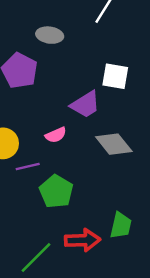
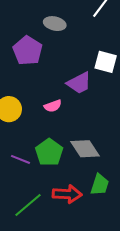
gray diamond: (114, 144) -> (85, 149), moved
purple line: (28, 167) -> (21, 159), moved, turned 30

